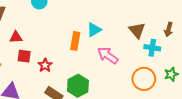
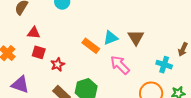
brown triangle: (137, 30) -> (136, 37), moved
orange rectangle: (75, 41) -> (91, 46), turned -72

